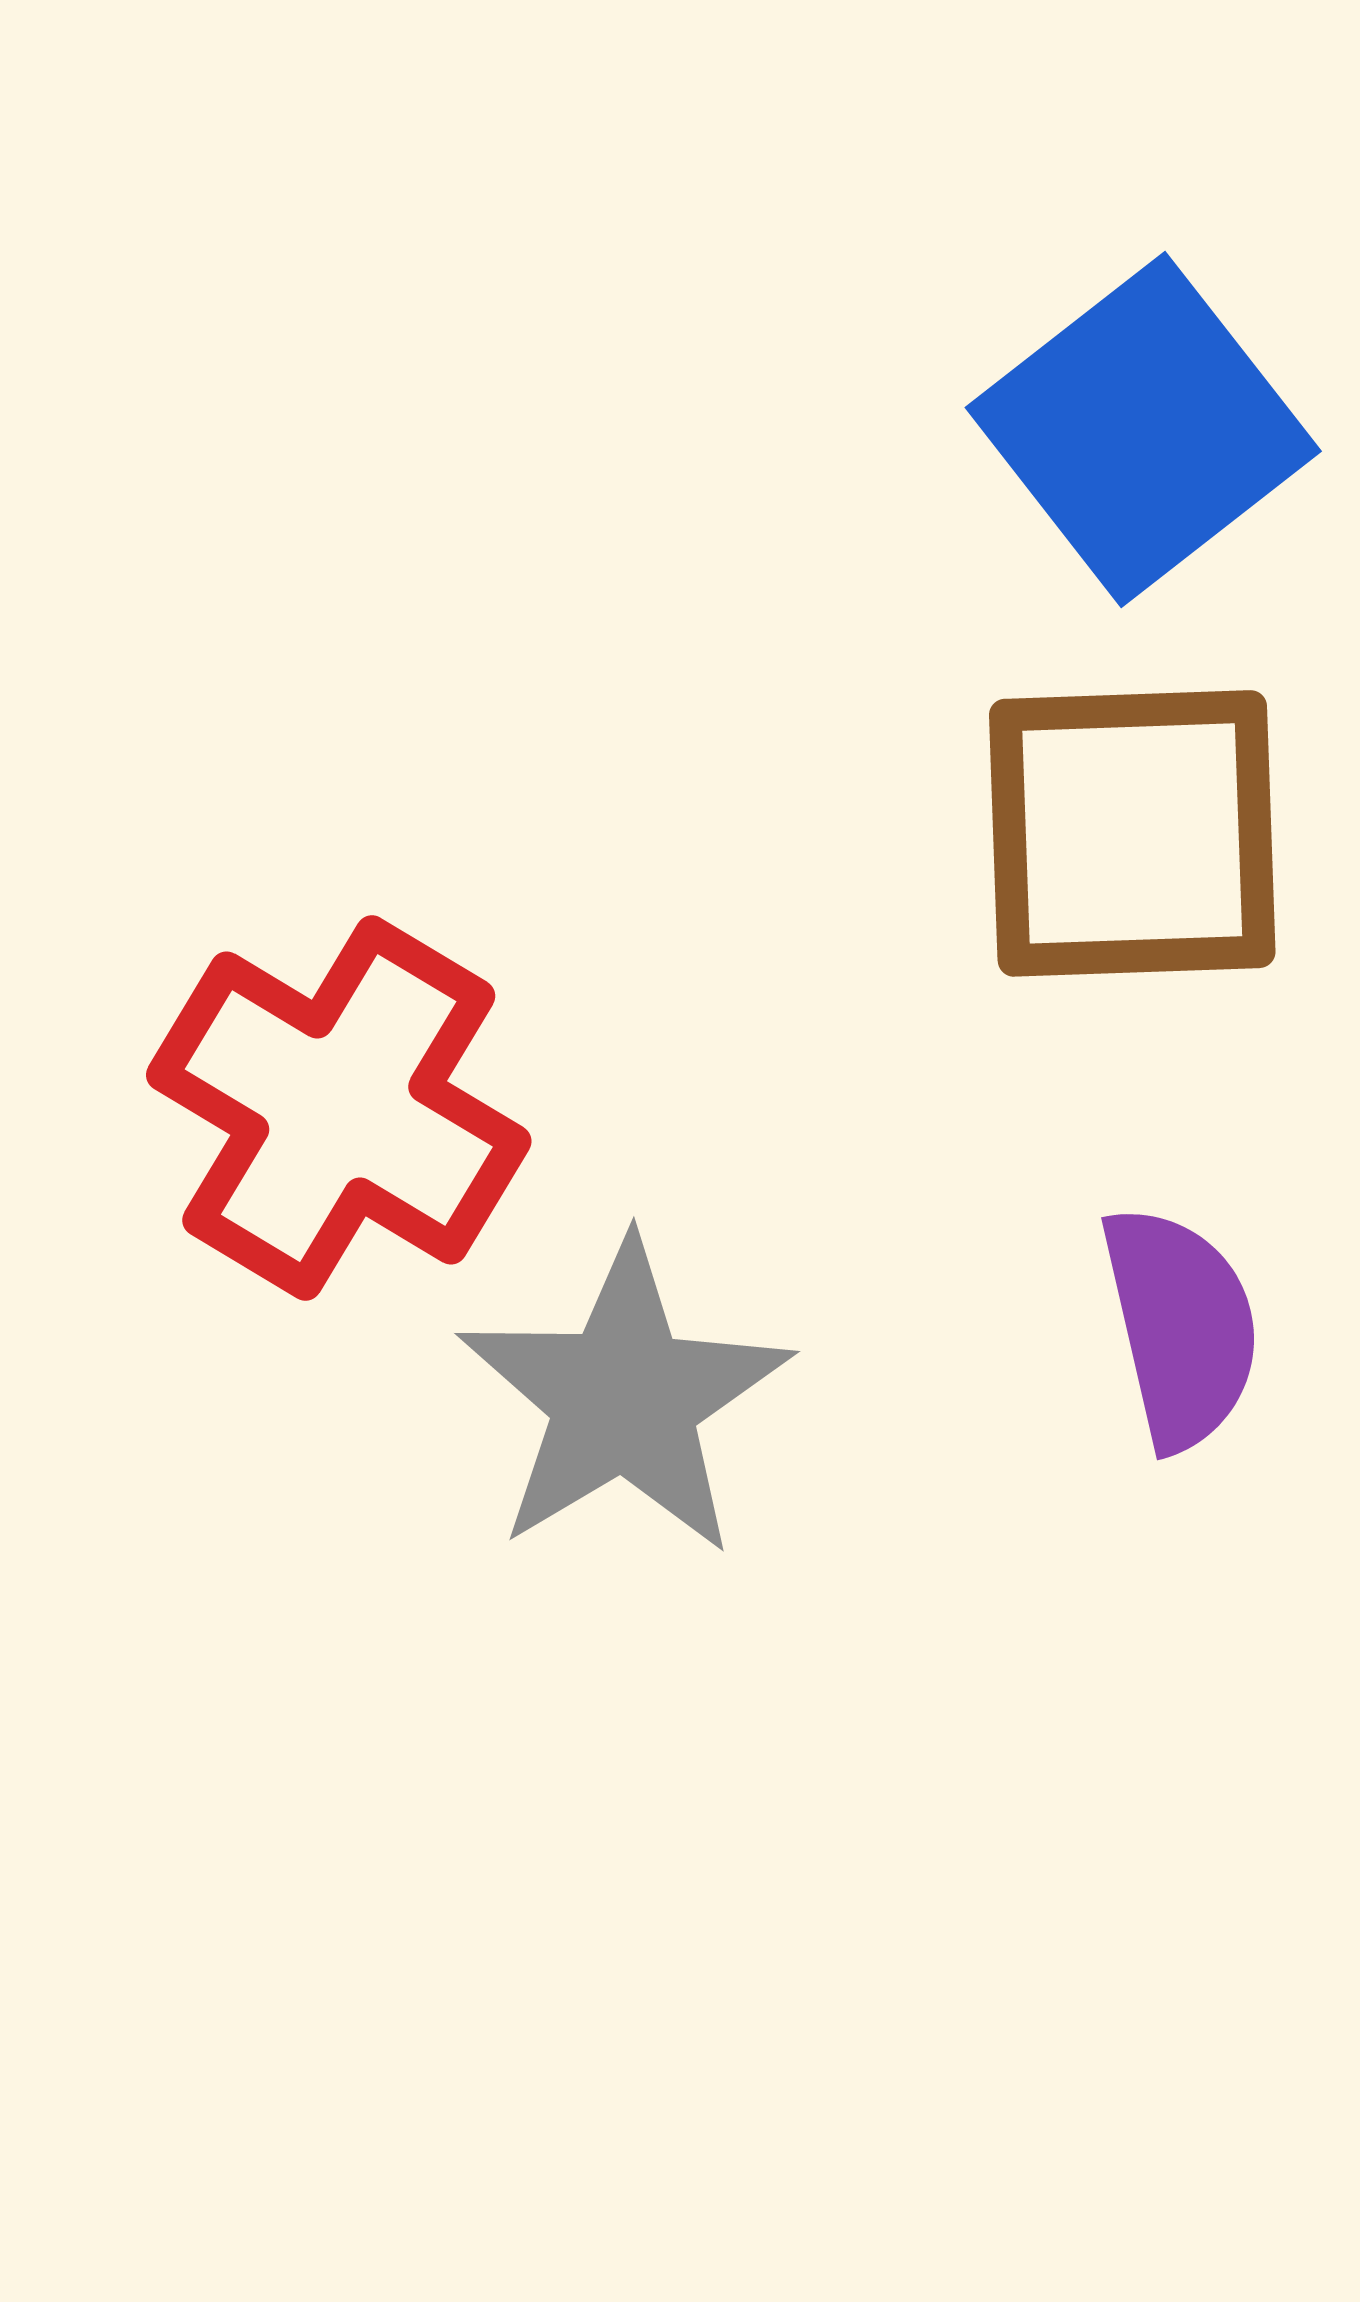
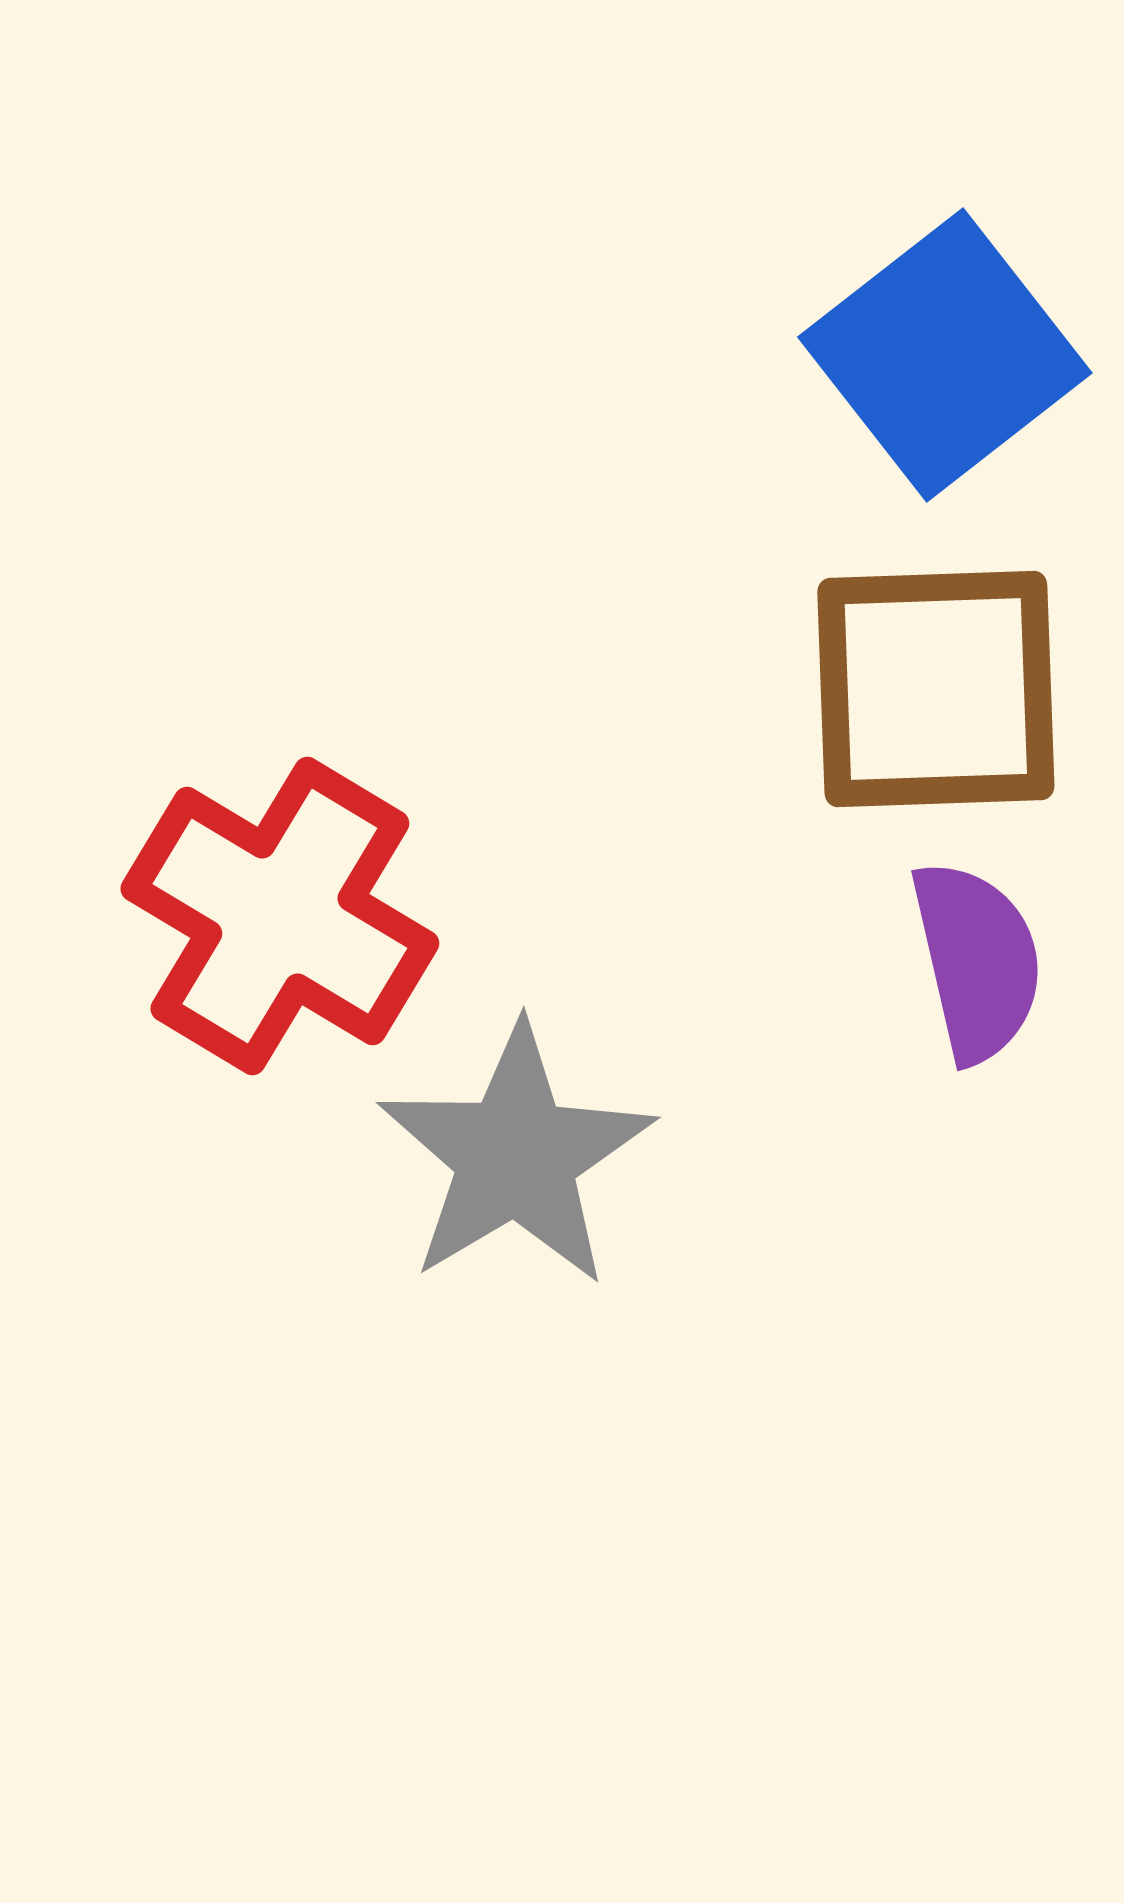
purple semicircle: (1181, 1327) -> (977, 961), moved

